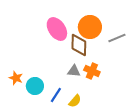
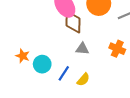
brown diamond: (79, 45) -> (73, 22), moved
orange cross: (92, 71) -> (117, 49), moved

